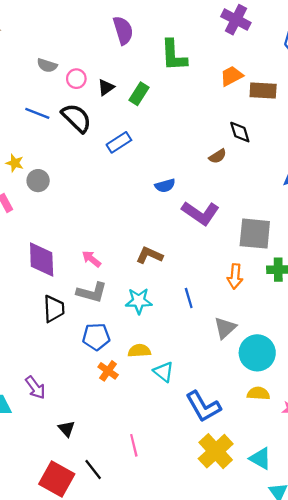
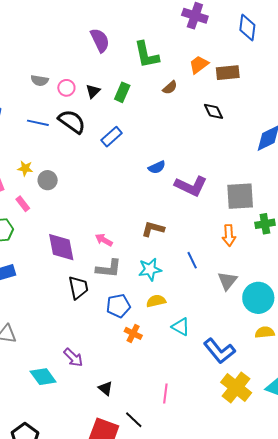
brown semicircle: (218, 156) -> (170, 88), moved
yellow semicircle: (139, 351) -> (156, 301), moved
pink line: (134, 445) -> (165, 394), turned 30

